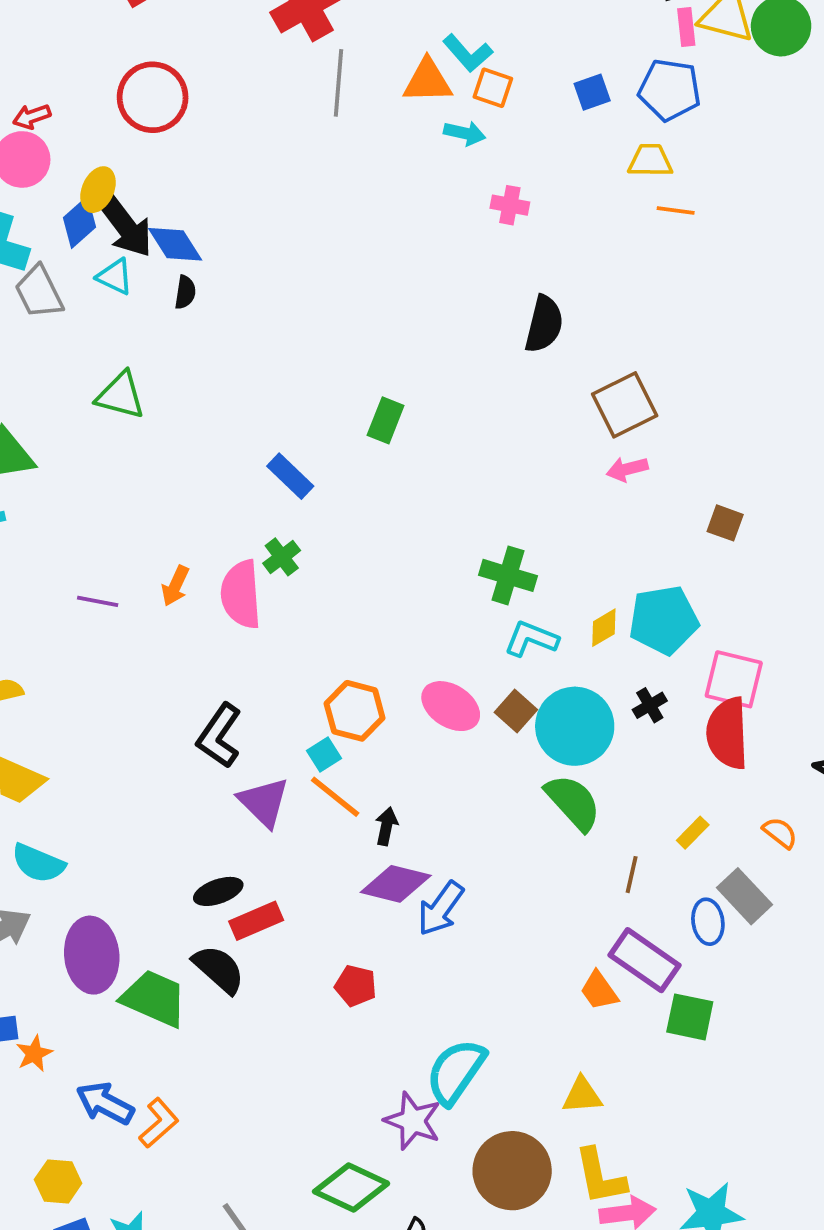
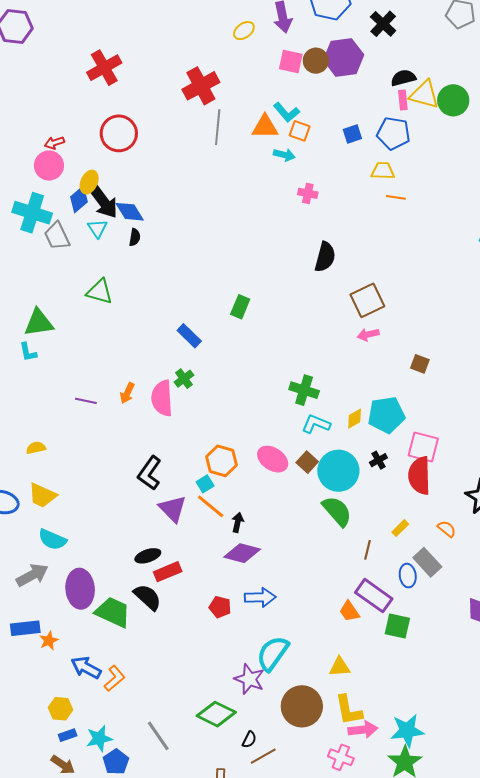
cyan triangle: (115, 277) -> (97, 228), turned 30
blue arrow: (441, 909) -> (260, 597), moved, turned -128

